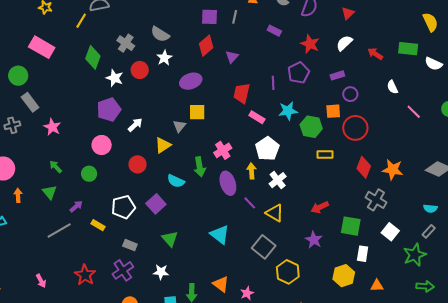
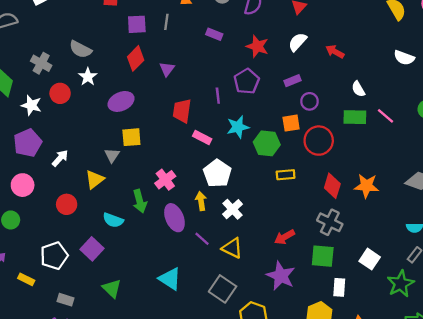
green rectangle: (408, 49) -> (355, 117), moved
gray cross: (376, 200) -> (330, 222), moved
purple star: (314, 240) -> (281, 276), size x1.4

